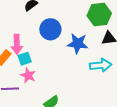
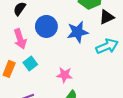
pink arrow: (17, 44) -> (20, 39), moved
pink star: (28, 75) -> (64, 75), moved

